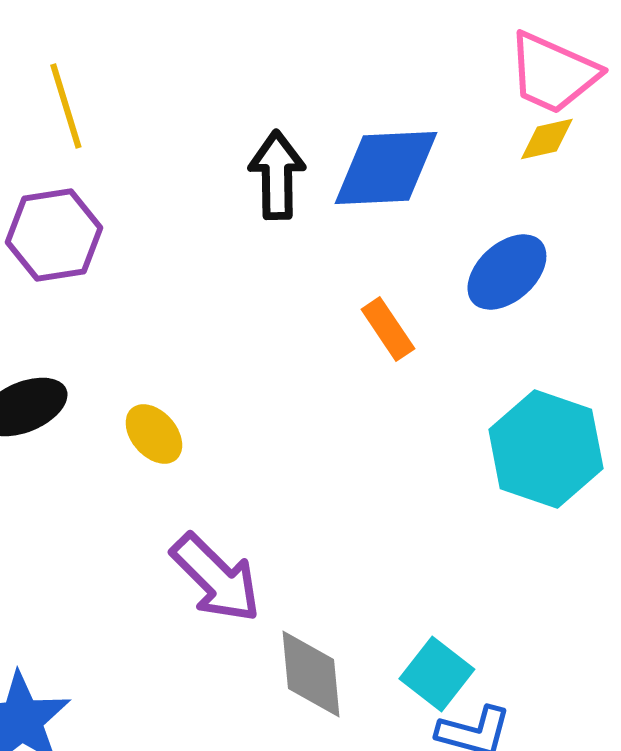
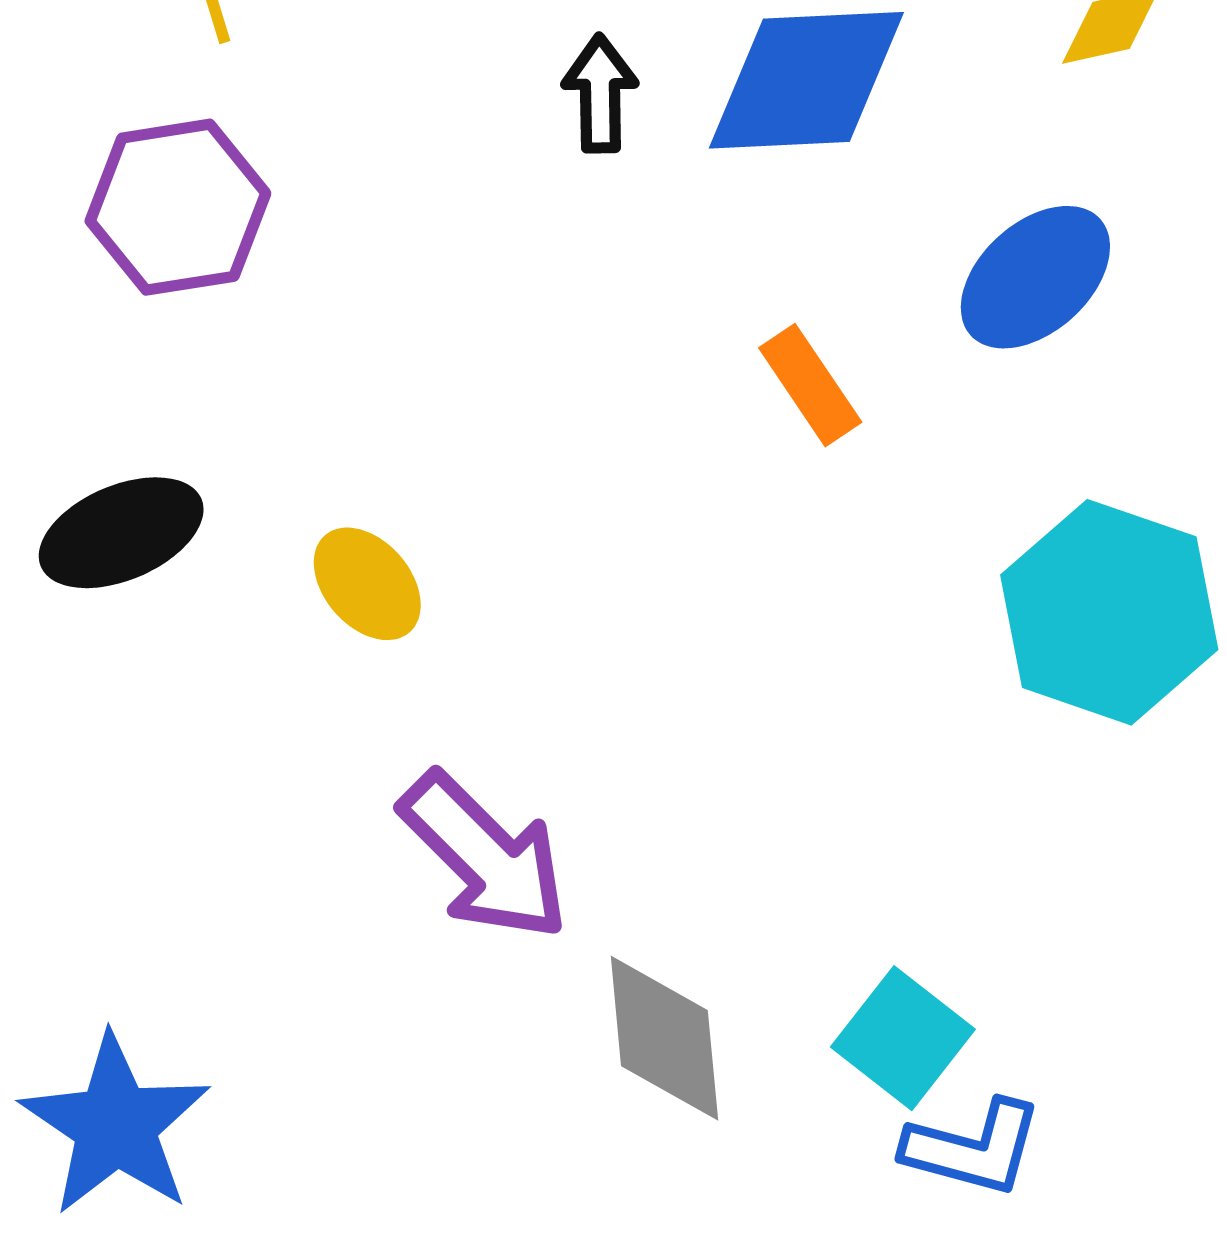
black arrow: (277, 175) -> (600, 94), size x0.7

